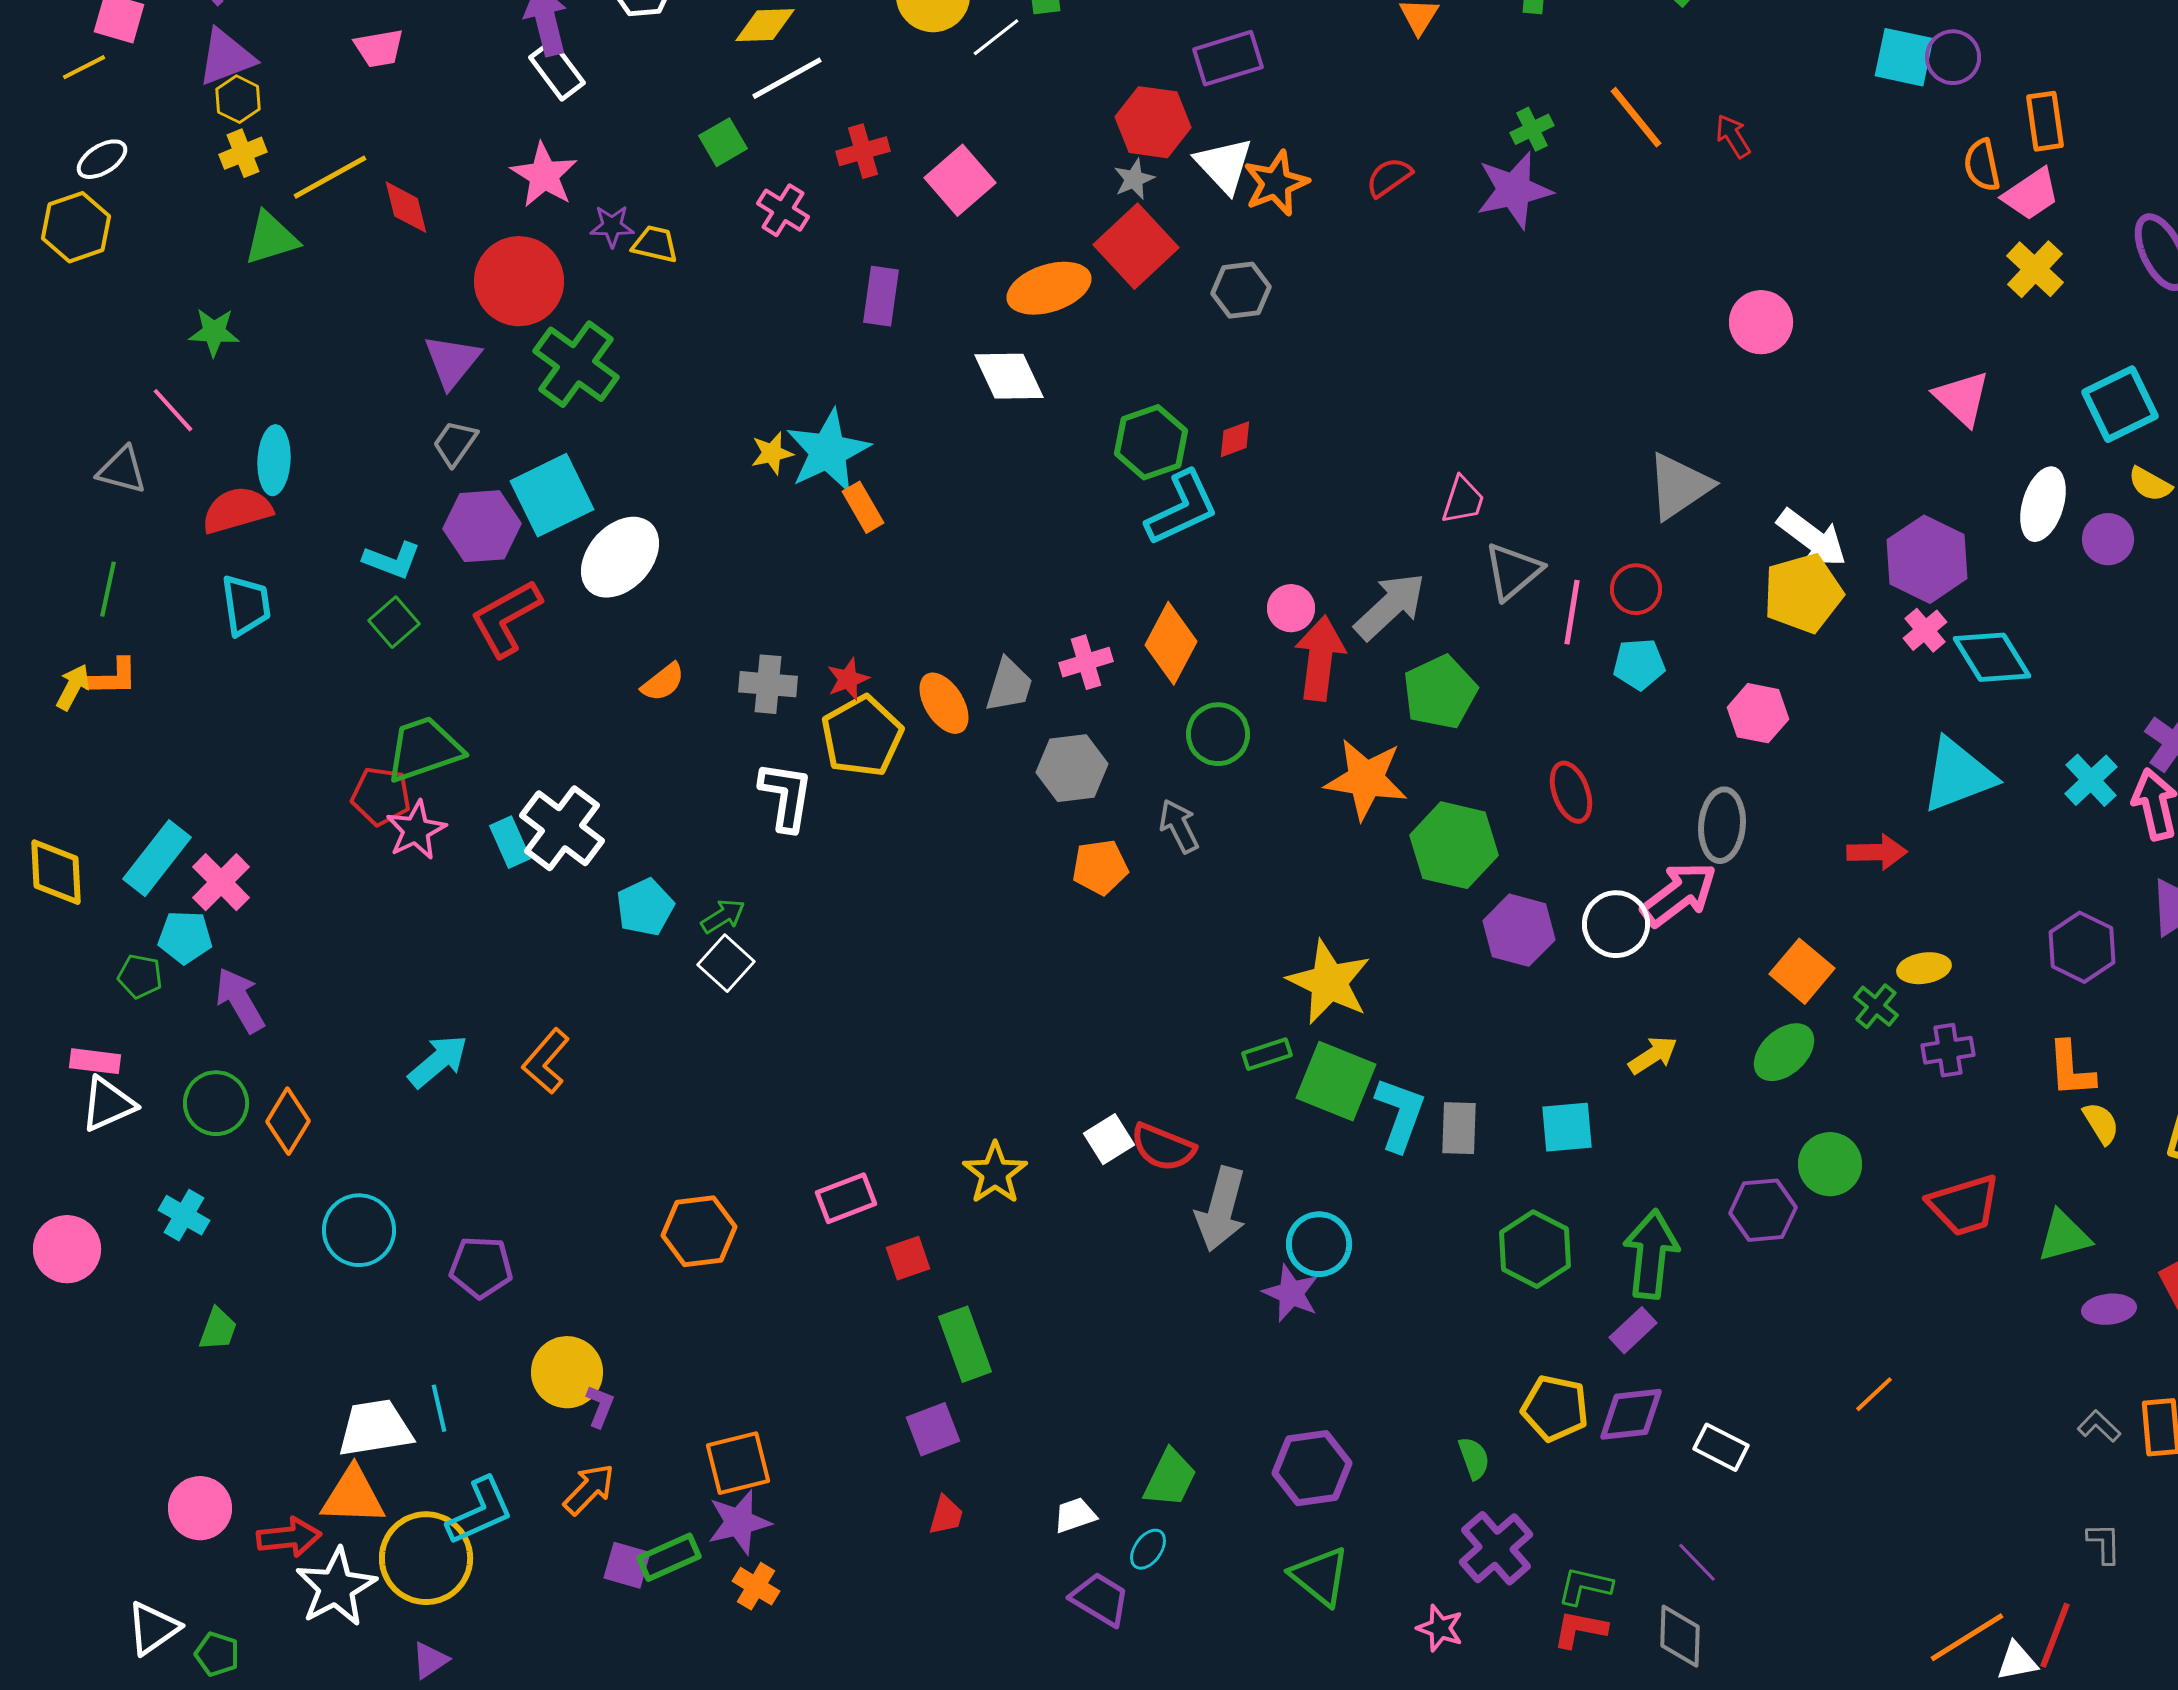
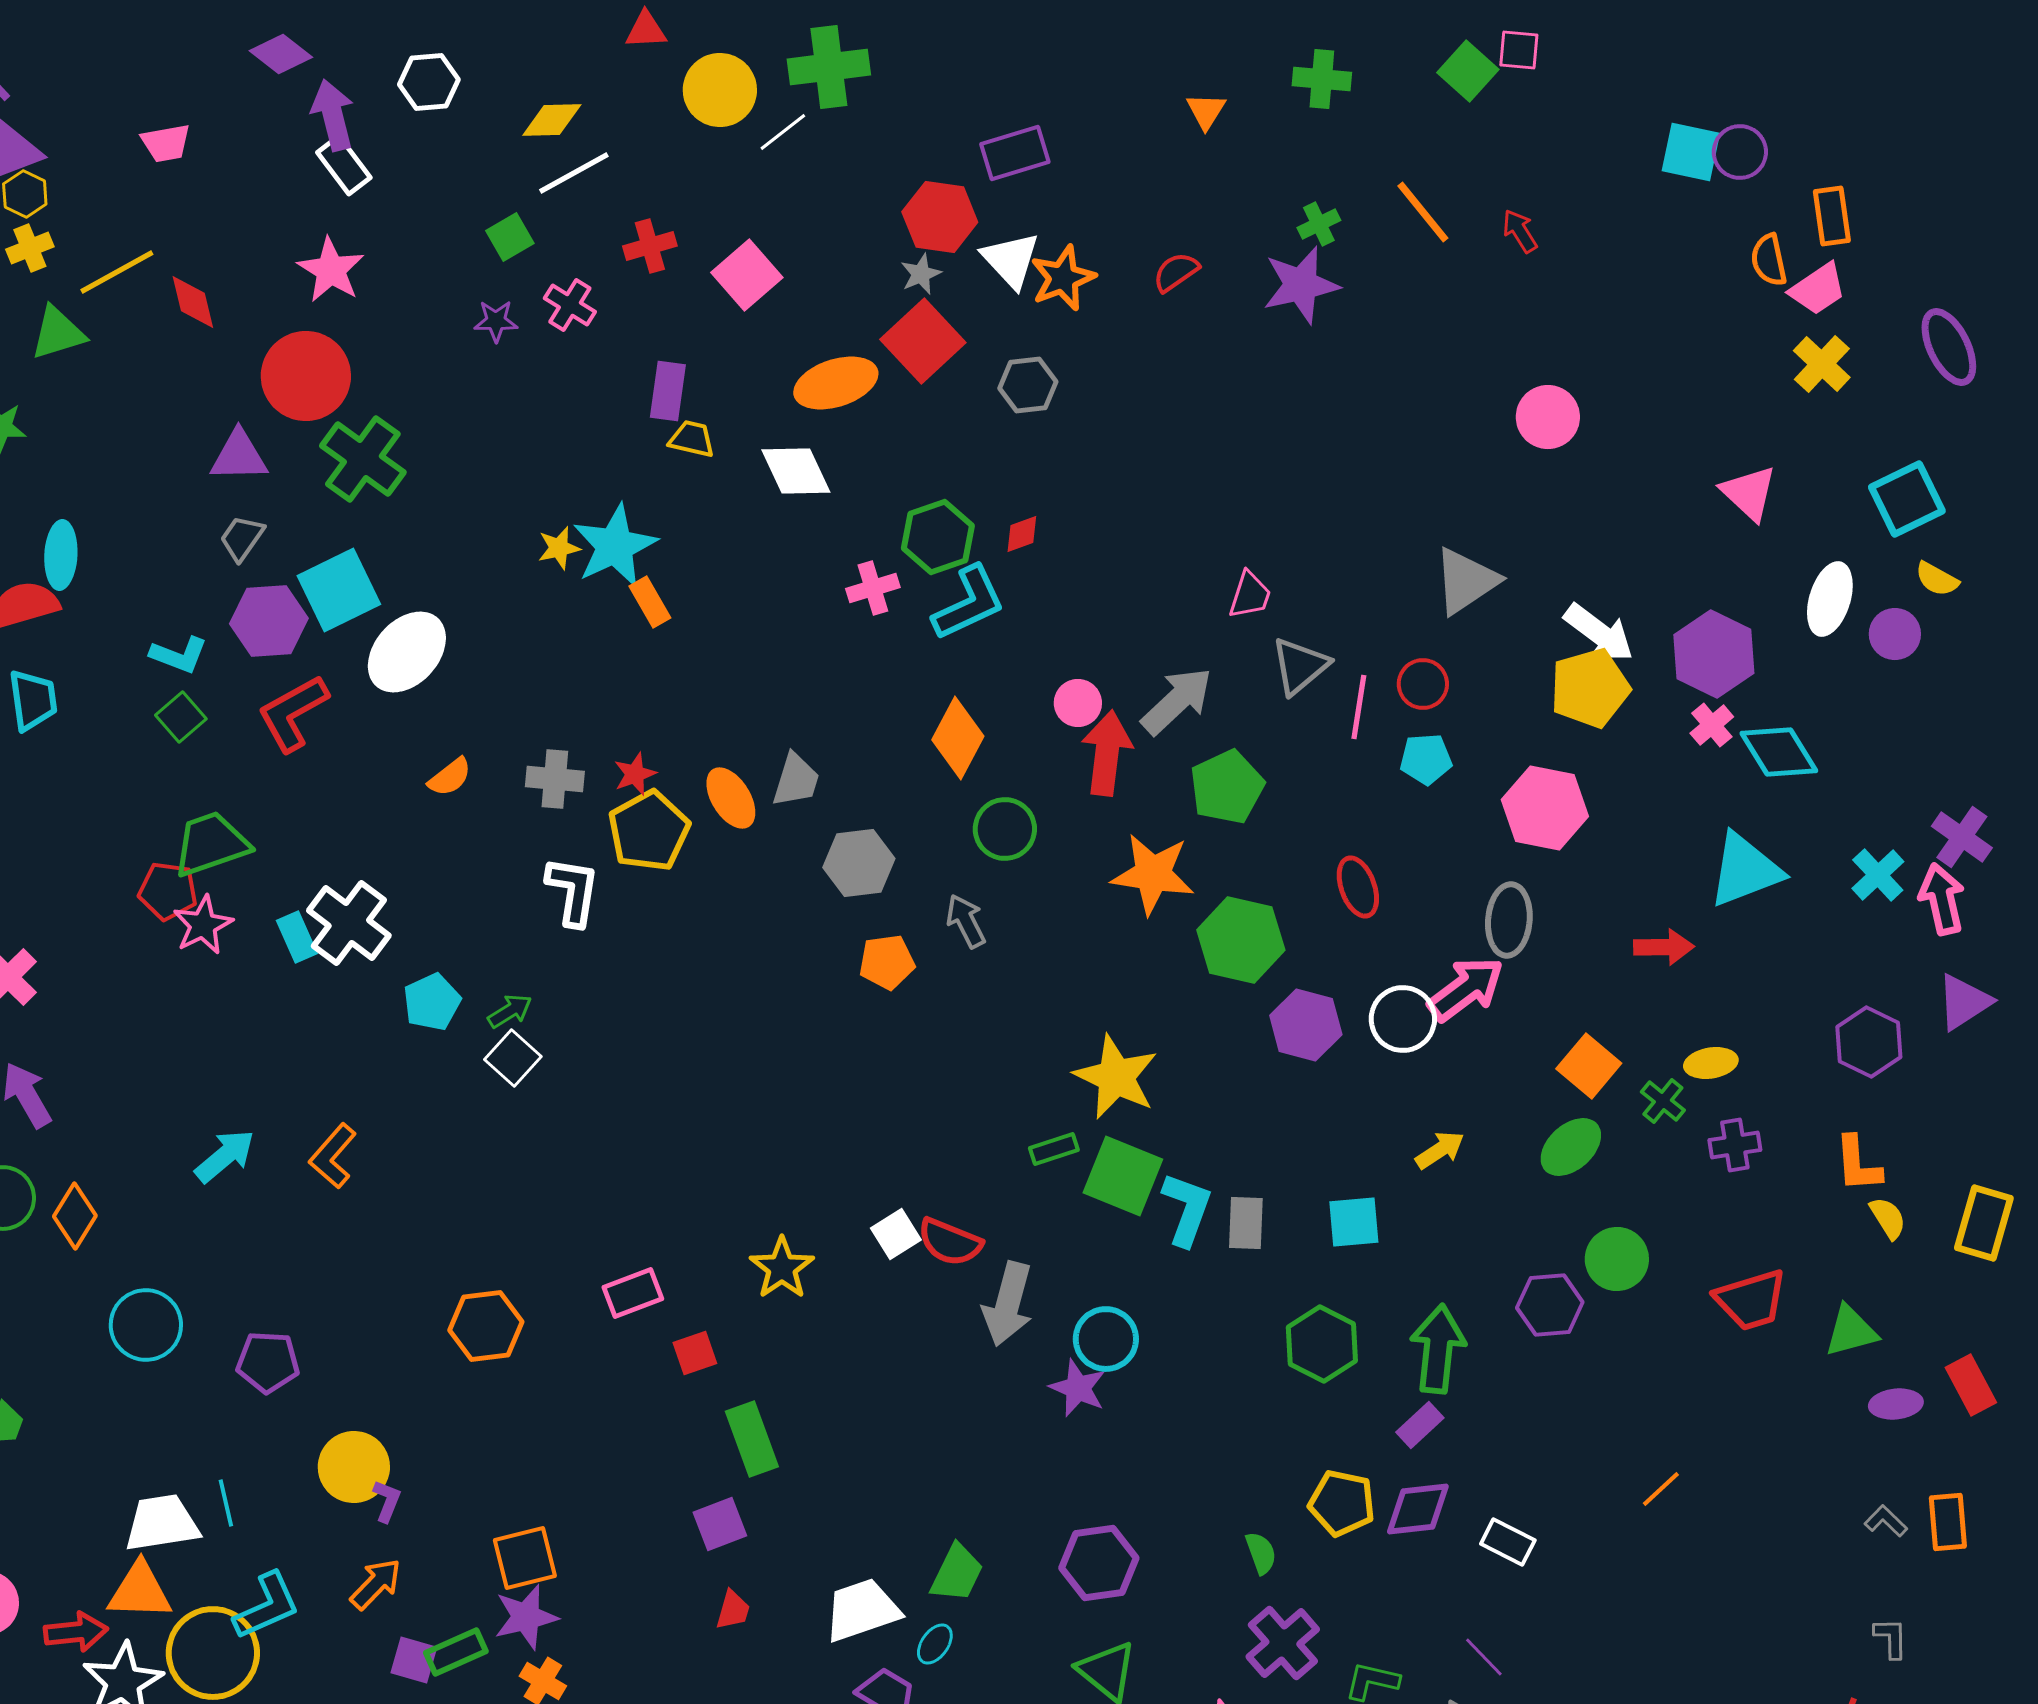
purple star: (612, 226) -> (496, 321), moved
yellow trapezoid: (655, 244) -> (692, 439), moved
purple triangle: (452, 361) -> (239, 456), turned 50
pink cross: (1086, 662) -> (873, 588), moved
pink hexagon: (1758, 713) -> (1545, 808), size x1.4
white trapezoid: (1075, 1515) -> (862, 1610), size x1.8

